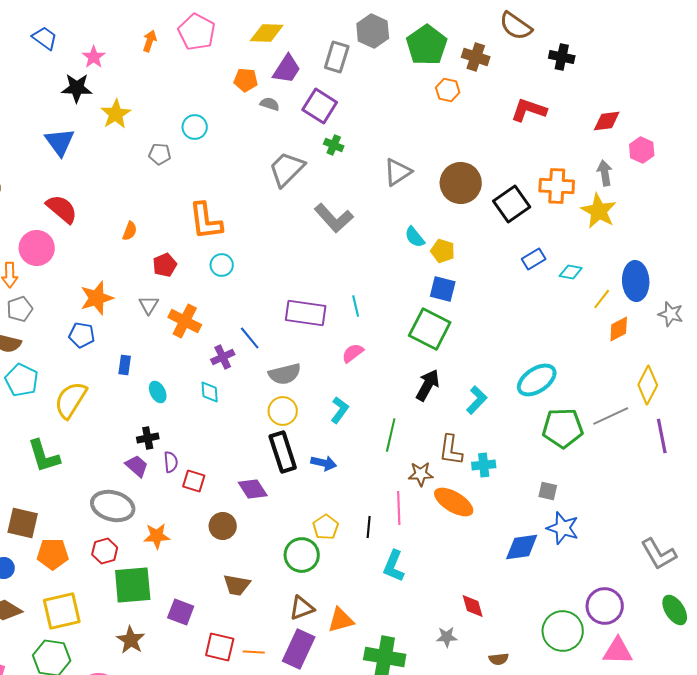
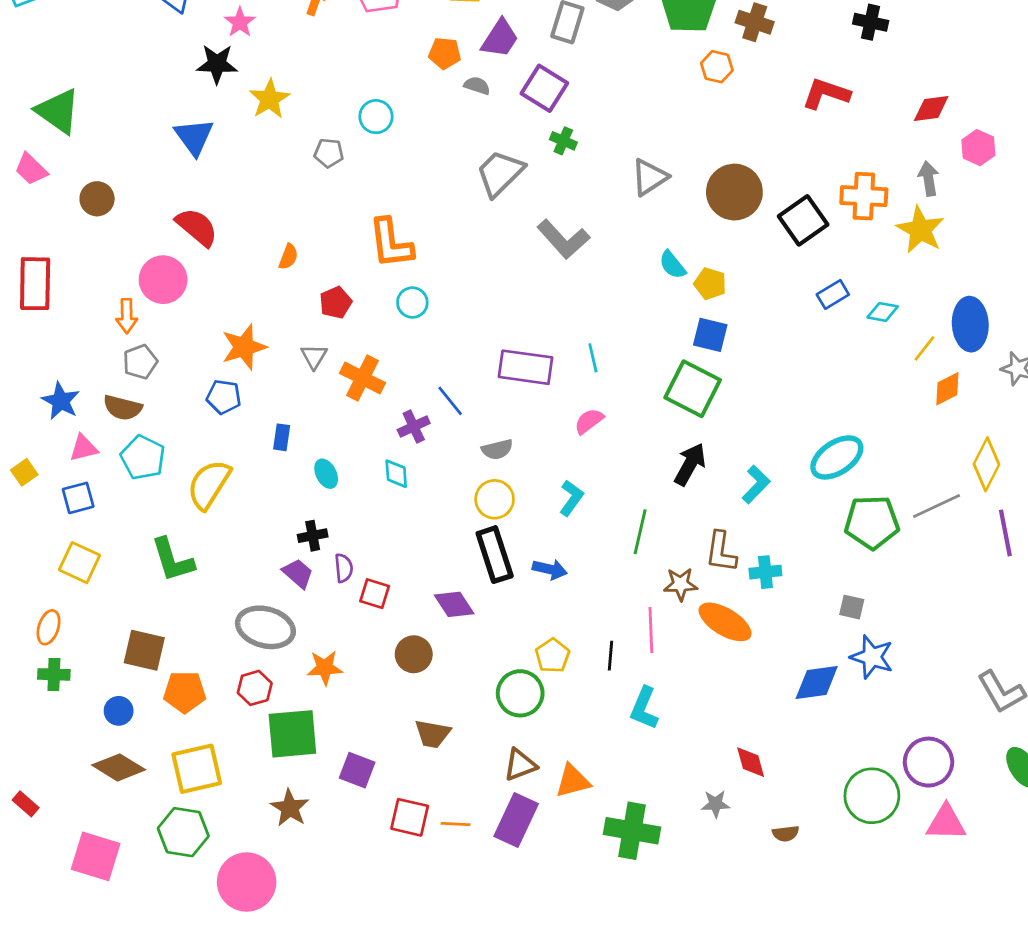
gray semicircle: (285, 374) -> (497, 449), size x0.7

